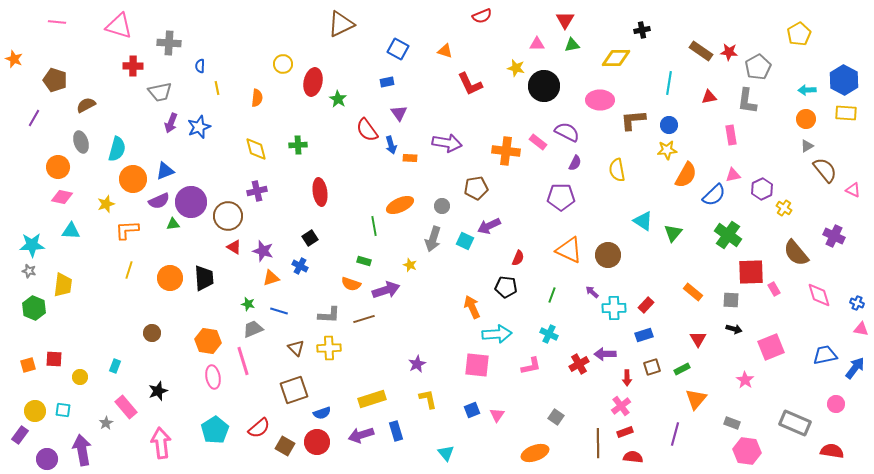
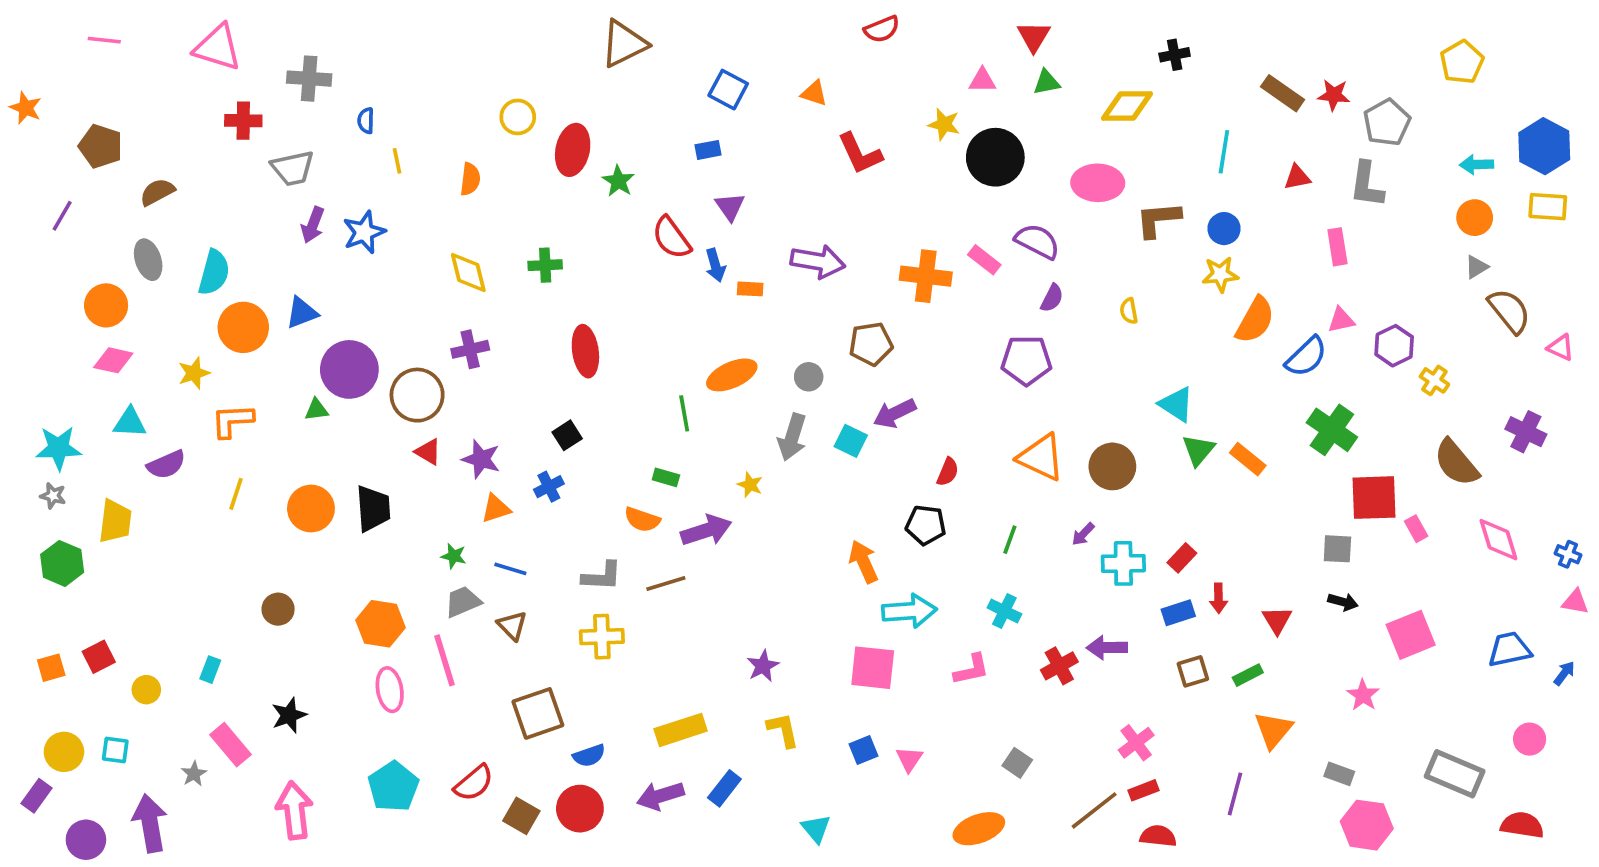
yellow semicircle: (617, 170) -> (1129, 311), size x0.6
purple semicircle: (159, 201) -> (166, 465), moved
green triangle: (673, 233) -> (1198, 450), moved
blue cross: (300, 266) -> (549, 487), turned 35
purple arrow: (592, 292) -> (1083, 534), turned -88
orange rectangle: (693, 292) -> (1248, 459), moved
brown triangle: (296, 348) -> (512, 626), moved
red square: (54, 359) -> (99, 657), turned -30
blue arrow: (855, 368) -> (1564, 673), size x0.6
red arrow: (627, 378) -> (1219, 598), moved
blue rectangle: (396, 431) -> (724, 788), turned 54
brown line: (598, 443) -> (1094, 810), turned 52

